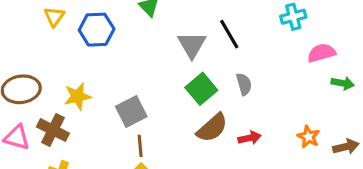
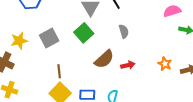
green square: (201, 89) -> (84, 33), moved
gray square: (131, 111) -> (49, 38), moved

